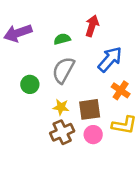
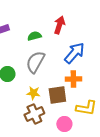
orange cross: (121, 90) -> (73, 79), moved, turned -35
pink circle: (93, 135) -> (64, 124), moved

